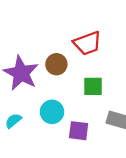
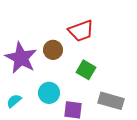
green square: (93, 86) -> (86, 70), turned 30

